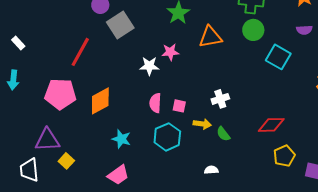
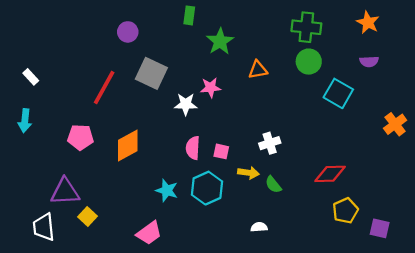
gray square: (120, 25) -> (151, 73), moved, turned -32
orange triangle: (210, 37) -> (258, 70), size x0.7
pink pentagon: (60, 94) -> (80, 137), size x0.7
cyan star: (121, 139) -> (167, 190), moved

